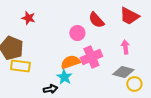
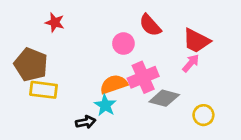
red trapezoid: (129, 16) -> (196, 41), moved
pink arrow: (125, 47) -> (191, 63), turned 48
gray diamond: (123, 72) -> (164, 98), moved

